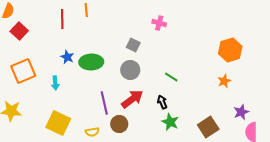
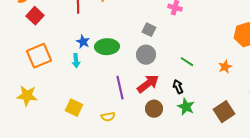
orange star: (224, 81) -> (225, 67), moved
cyan arrow: (55, 83) -> (76, 61), moved
yellow square: (58, 123) -> (74, 108), size x0.7
brown circle: (119, 124) -> (154, 109), moved

